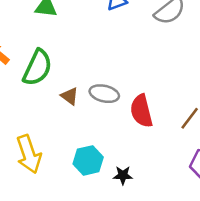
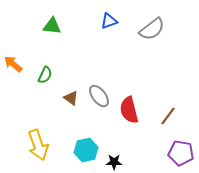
green semicircle: (37, 68) -> (45, 75), size x0.6
gray ellipse: (104, 94) -> (99, 96), turned 40

